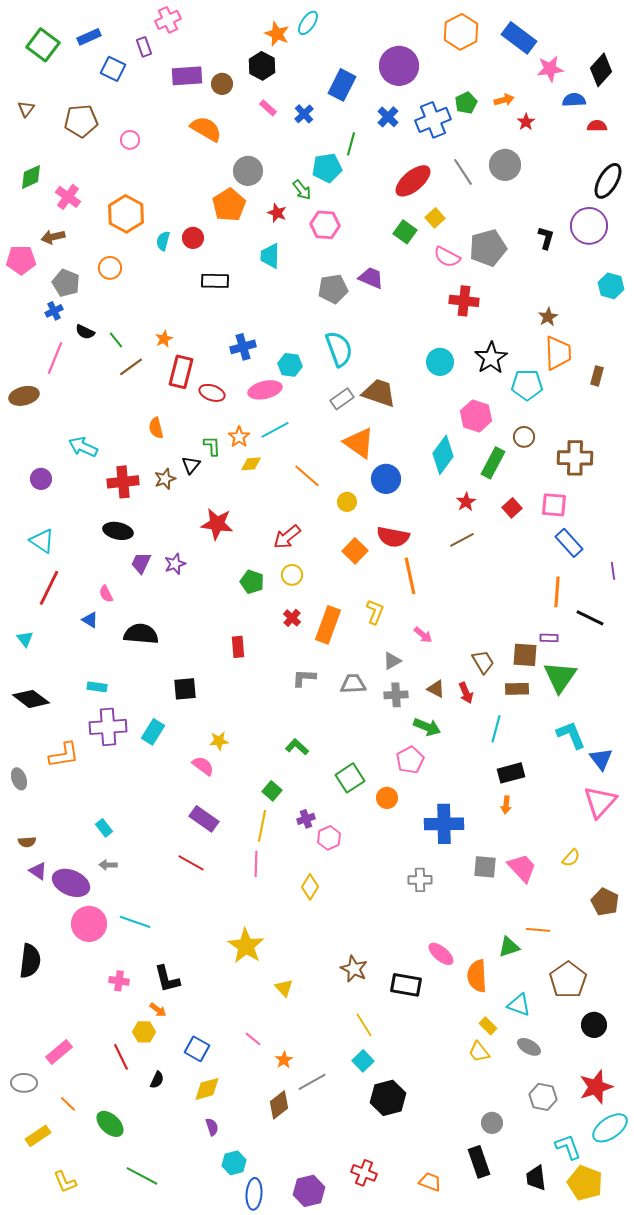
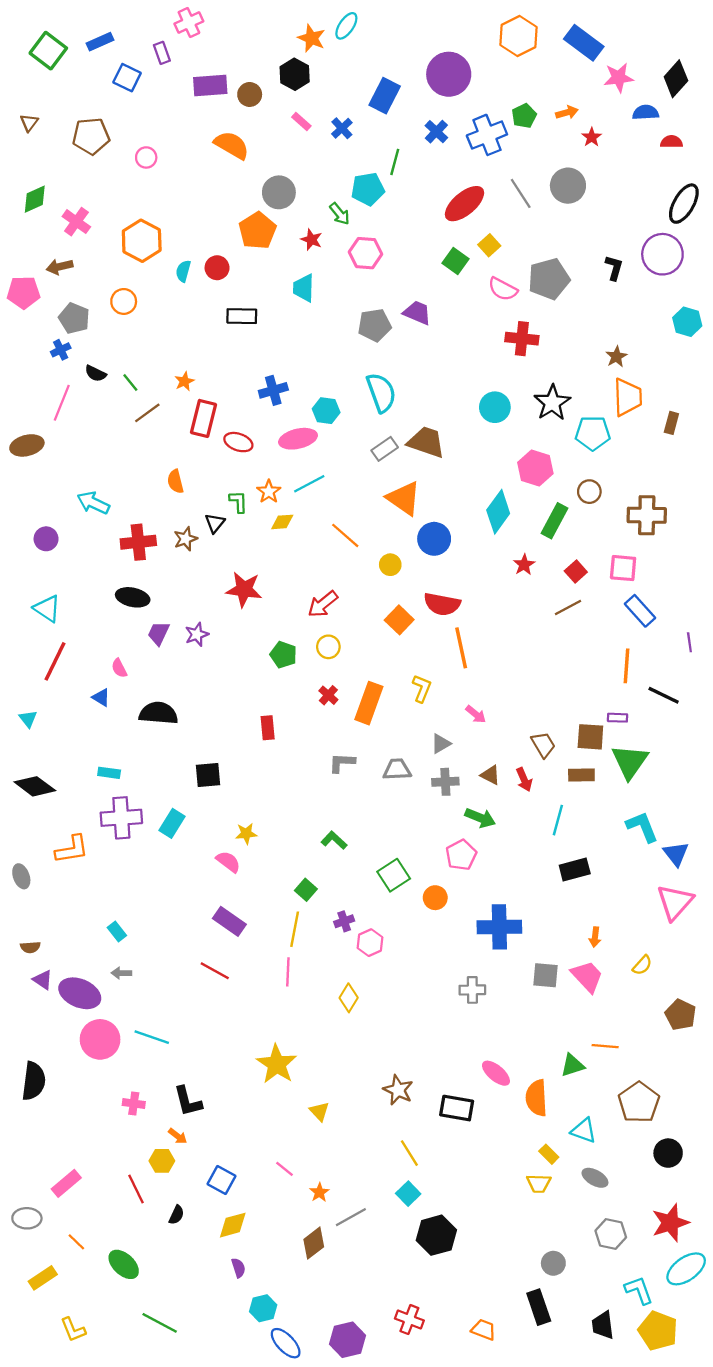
brown line: (462, 540) -> (568, 607), moved
orange arrow: (506, 805) -> (595, 937), moved
yellow trapezoid: (479, 1052) -> (539, 1183), turned -50
blue ellipse: (254, 1194) -> (286, 1343), turned -48

